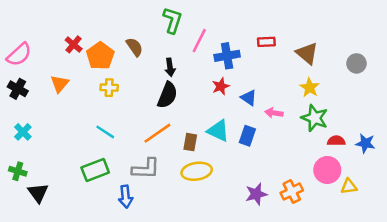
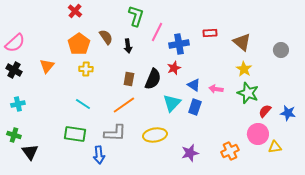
red cross: (74, 44) -> (75, 11), moved
black arrow: (170, 67) -> (128, 46), moved
black semicircle: (167, 95) -> (153, 79), moved
blue triangle: (249, 98) -> (194, 85), moved
cyan triangle: (218, 131) -> (172, 103), turned 48
cyan cross: (23, 132) -> (18, 104), turned 32
red semicircle: (336, 141) -> (265, 111), turned -48
brown rectangle: (190, 142) -> (129, 79), moved
green rectangle: (95, 170) -> (75, 134), turned 30
purple star: (256, 194) -> (190, 153), moved

